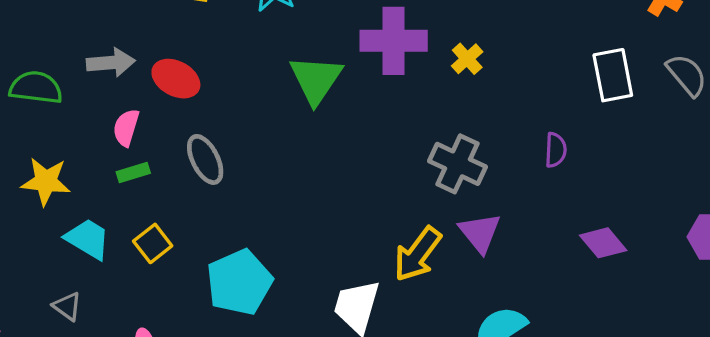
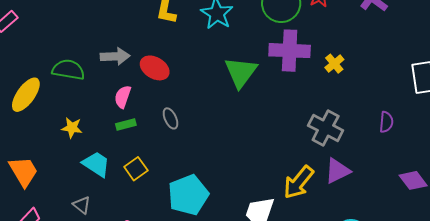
gray ellipse: (205, 159) -> (170, 118), size x0.7
yellow star: (46, 181) -> (72, 128), size x0.7
purple triangle: (480, 233) -> (337, 171), turned 40

